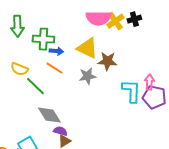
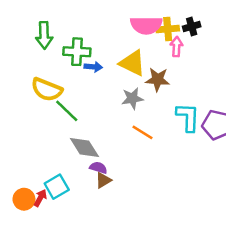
yellow cross: (115, 21) -> (168, 29), turned 30
orange line: (54, 68) -> (142, 132), moved
yellow semicircle: (19, 69) -> (47, 90), size x1.4
pink arrow: (149, 82) -> (177, 47), moved

